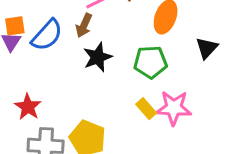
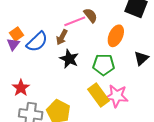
orange square: (15, 26) -> (17, 34), turned -32
black star: (98, 57) -> (69, 59), turned -30
yellow rectangle: (146, 109) -> (98, 95), size x1.6

